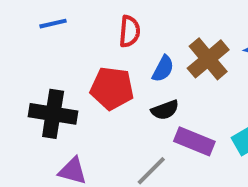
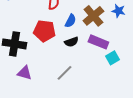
purple rectangle: (194, 141) -> (98, 42), moved

